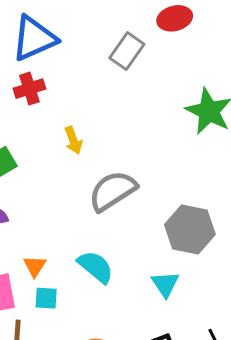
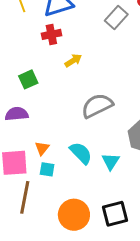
yellow arrow: (73, 140) -> (73, 61), moved, turned -108
cyan triangle: (165, 284) -> (111, 161), moved

